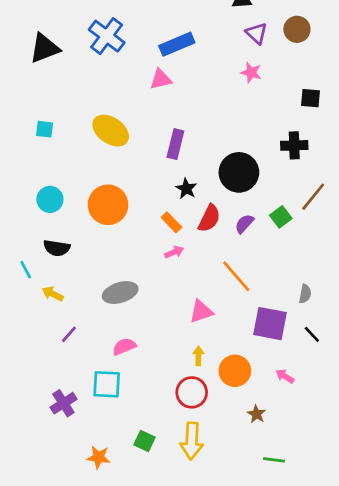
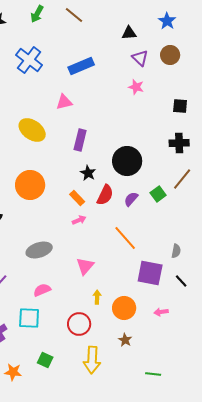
pink triangle: (161, 79) -> (64, 102), moved
black cross: (294, 145) -> (179, 143), moved
pink triangle: (201, 311) -> (85, 266), moved, turned -30
pink arrow: (285, 376) -> (161, 312), turned -40
red circle: (192, 392) -> (79, 324), moved
brown star: (256, 414) -> (125, 340), moved
green square: (144, 441) -> (45, 360), moved
orange star: (99, 457) -> (13, 372), moved

